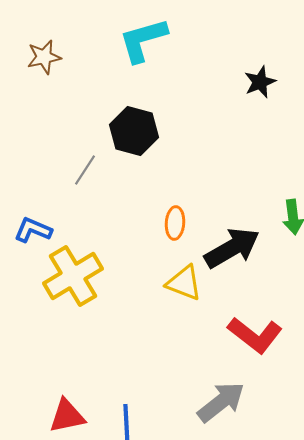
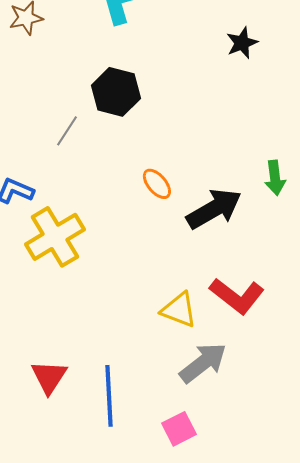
orange ellipse: (175, 223) -> (157, 184), turned -44
yellow triangle: (184, 283) -> (179, 310), moved
red triangle: (67, 416) -> (49, 377), turned -45

